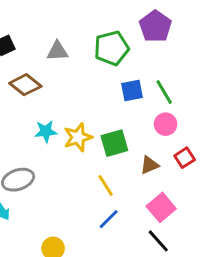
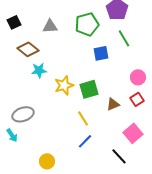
green line: (164, 92) -> (124, 38), moved
pink circle: (166, 124) -> (138, 77), moved
cyan star: (46, 131) -> (39, 70), moved
pink square: (161, 207) -> (133, 133), moved

